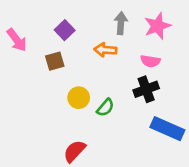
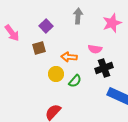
gray arrow: (121, 23) -> (78, 16), moved
orange arrow: (105, 50) -> (69, 57), moved
pink semicircle: (150, 61) -> (95, 49), moved

